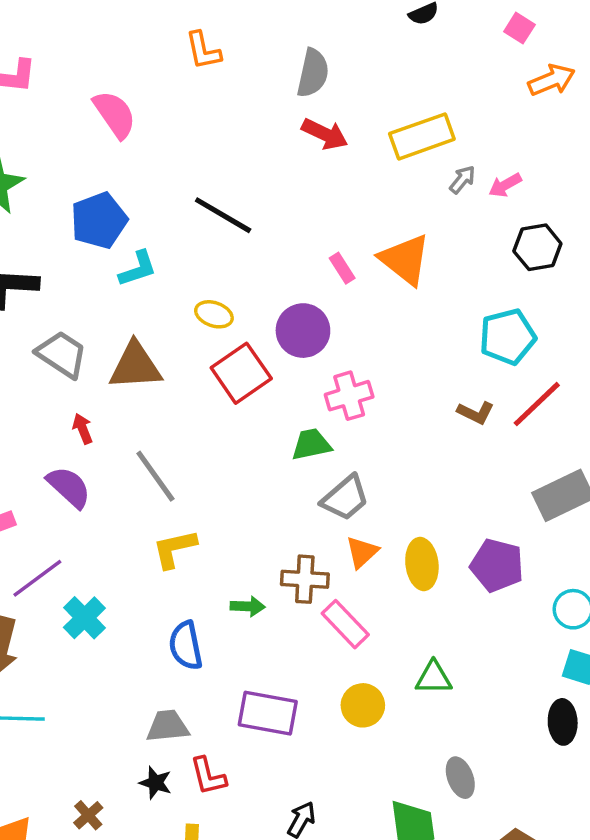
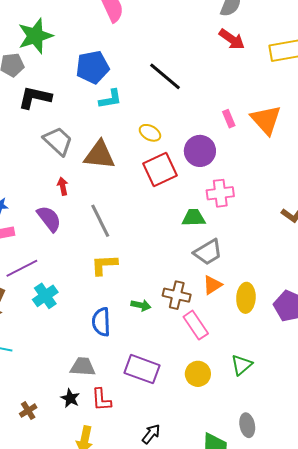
green triangle: (434, 678) -> (242, 365), turned -50

